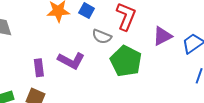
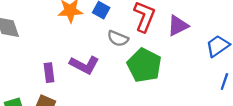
purple triangle: (162, 36) -> (178, 26), moved

